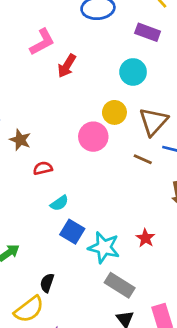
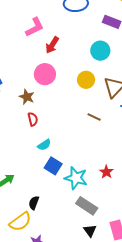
pink circle: (93, 137) -> (45, 74), moved
brown star: (20, 140) -> (27, 97), moved
brown line: (143, 159) -> (94, 117), moved
red semicircle: (43, 168) -> (33, 119), turned 88

